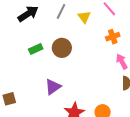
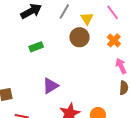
orange cross: (113, 37) -> (114, 40), turned -32
brown circle: (62, 48) -> (80, 37), moved

